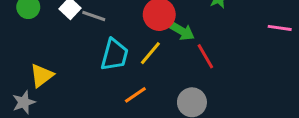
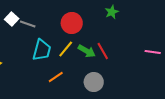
pink line: (280, 28) -> (153, 52), moved
green arrow: (182, 31) -> (87, 51), moved

